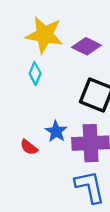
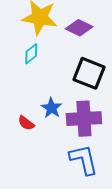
cyan diamond: (35, 73) -> (31, 54), turned 30

